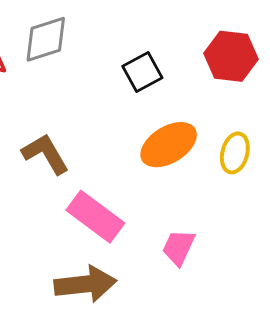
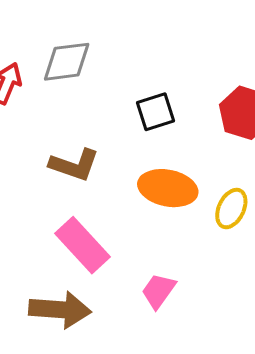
orange ellipse: (169, 145) -> (168, 188), turned 32
brown L-shape: (45, 154) -> (74, 165), moved, turned 129

